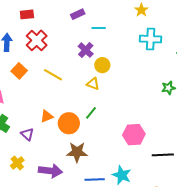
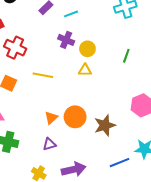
green line: (91, 113) -> (126, 56), moved
purple triangle: (27, 134) -> (49, 144), moved, turned -40
brown star: (77, 152) -> (105, 125), moved

